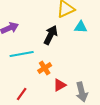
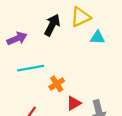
black arrow: (51, 35) -> (52, 25), moved

